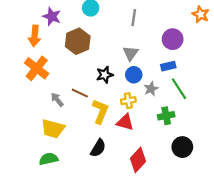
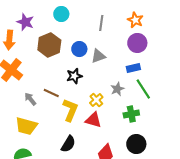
orange star: (201, 14) -> (135, 20), moved
gray triangle: (131, 53) -> (98, 56), turned 35
blue circle: (134, 75) -> (79, 49), moved
yellow cross: (128, 101) -> (96, 100), turned -32
black circle: (182, 147) -> (136, 144), moved

